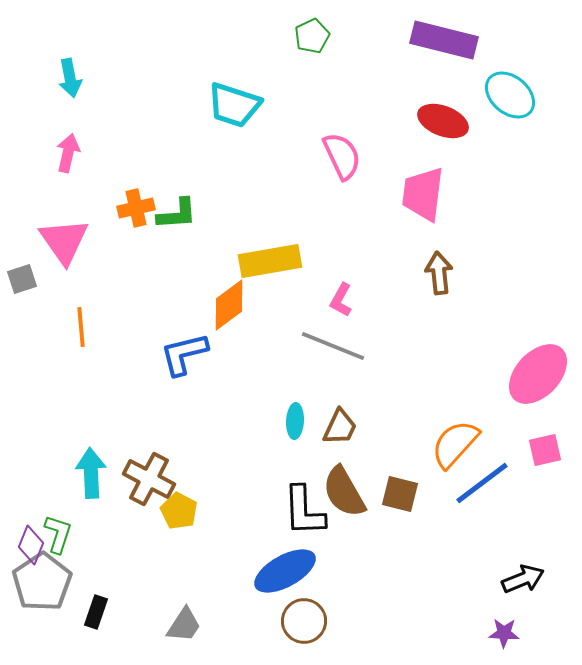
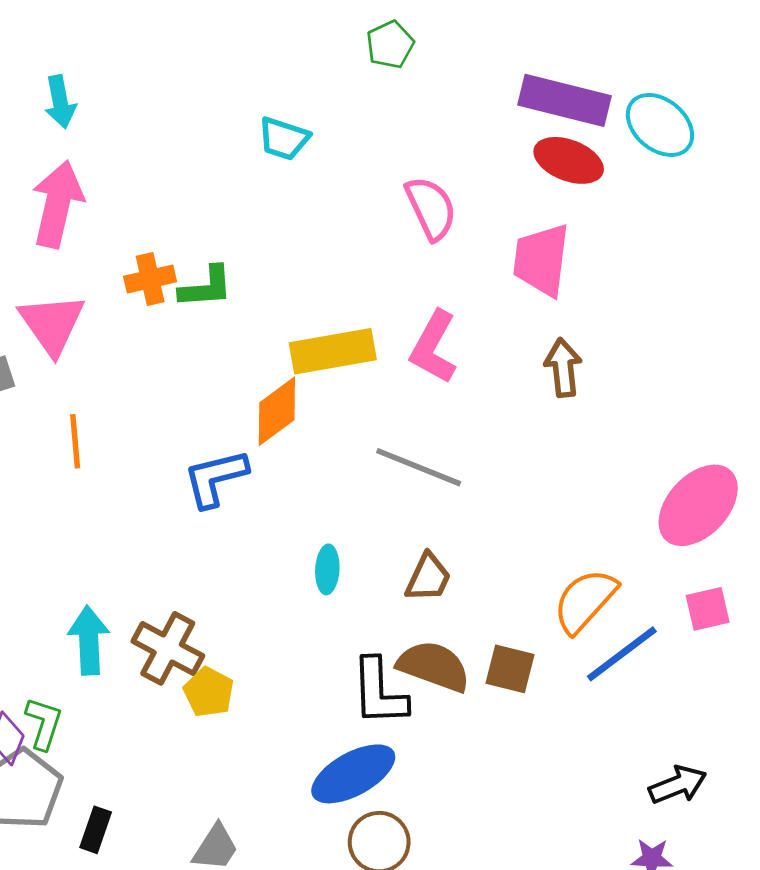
purple rectangle: (444, 40) -> (565, 100), moved
cyan trapezoid: (234, 105) -> (284, 139), size x0.7
pink arrow: (68, 153) -> (57, 204), size x1.6
pink L-shape: (341, 300) -> (434, 347), moved, size x1.6
cyan ellipse: (295, 421) -> (327, 569), moved
brown semicircle: (344, 492) -> (434, 666), turned 140

